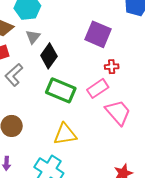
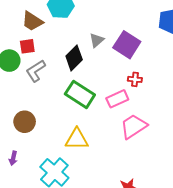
gray triangle: (33, 37) -> (97, 40), moved
pink trapezoid: (118, 112) -> (134, 126), turned -92

